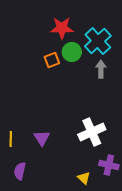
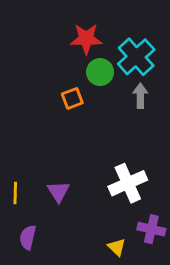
orange square: (52, 60) -> (72, 98), moved

